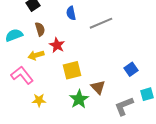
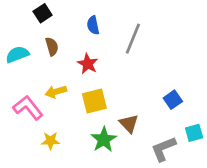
gray line: (101, 23) -> (133, 39), turned -45
red star: (57, 45) -> (88, 64), moved
yellow arrow: (36, 55) -> (56, 92), moved

